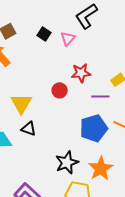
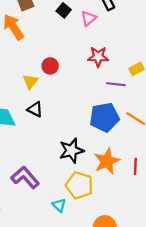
red circle: (60, 90) -> (50, 66), moved
yellow triangle: (21, 103) -> (30, 82), size x0.7

